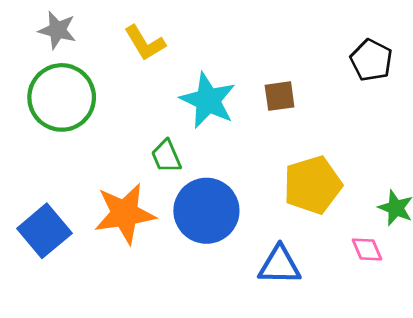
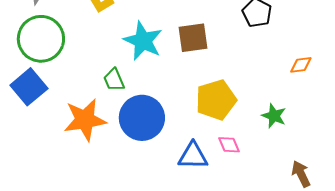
brown square: (280, 96) -> (193, 38), size x1.4
blue square: (44, 231) -> (29, 87), moved
pink diamond: (367, 249) -> (229, 145), moved

